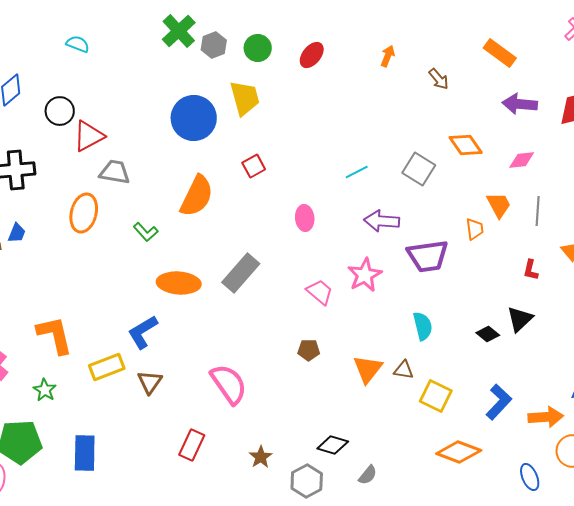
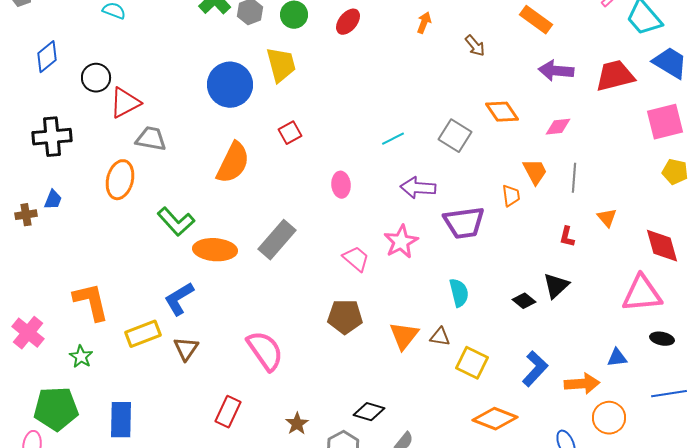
green L-shape: (146, 232) -> (176, 222), moved, size x1.5
brown pentagon: (309, 350) -> (345, 317), size x1.6

